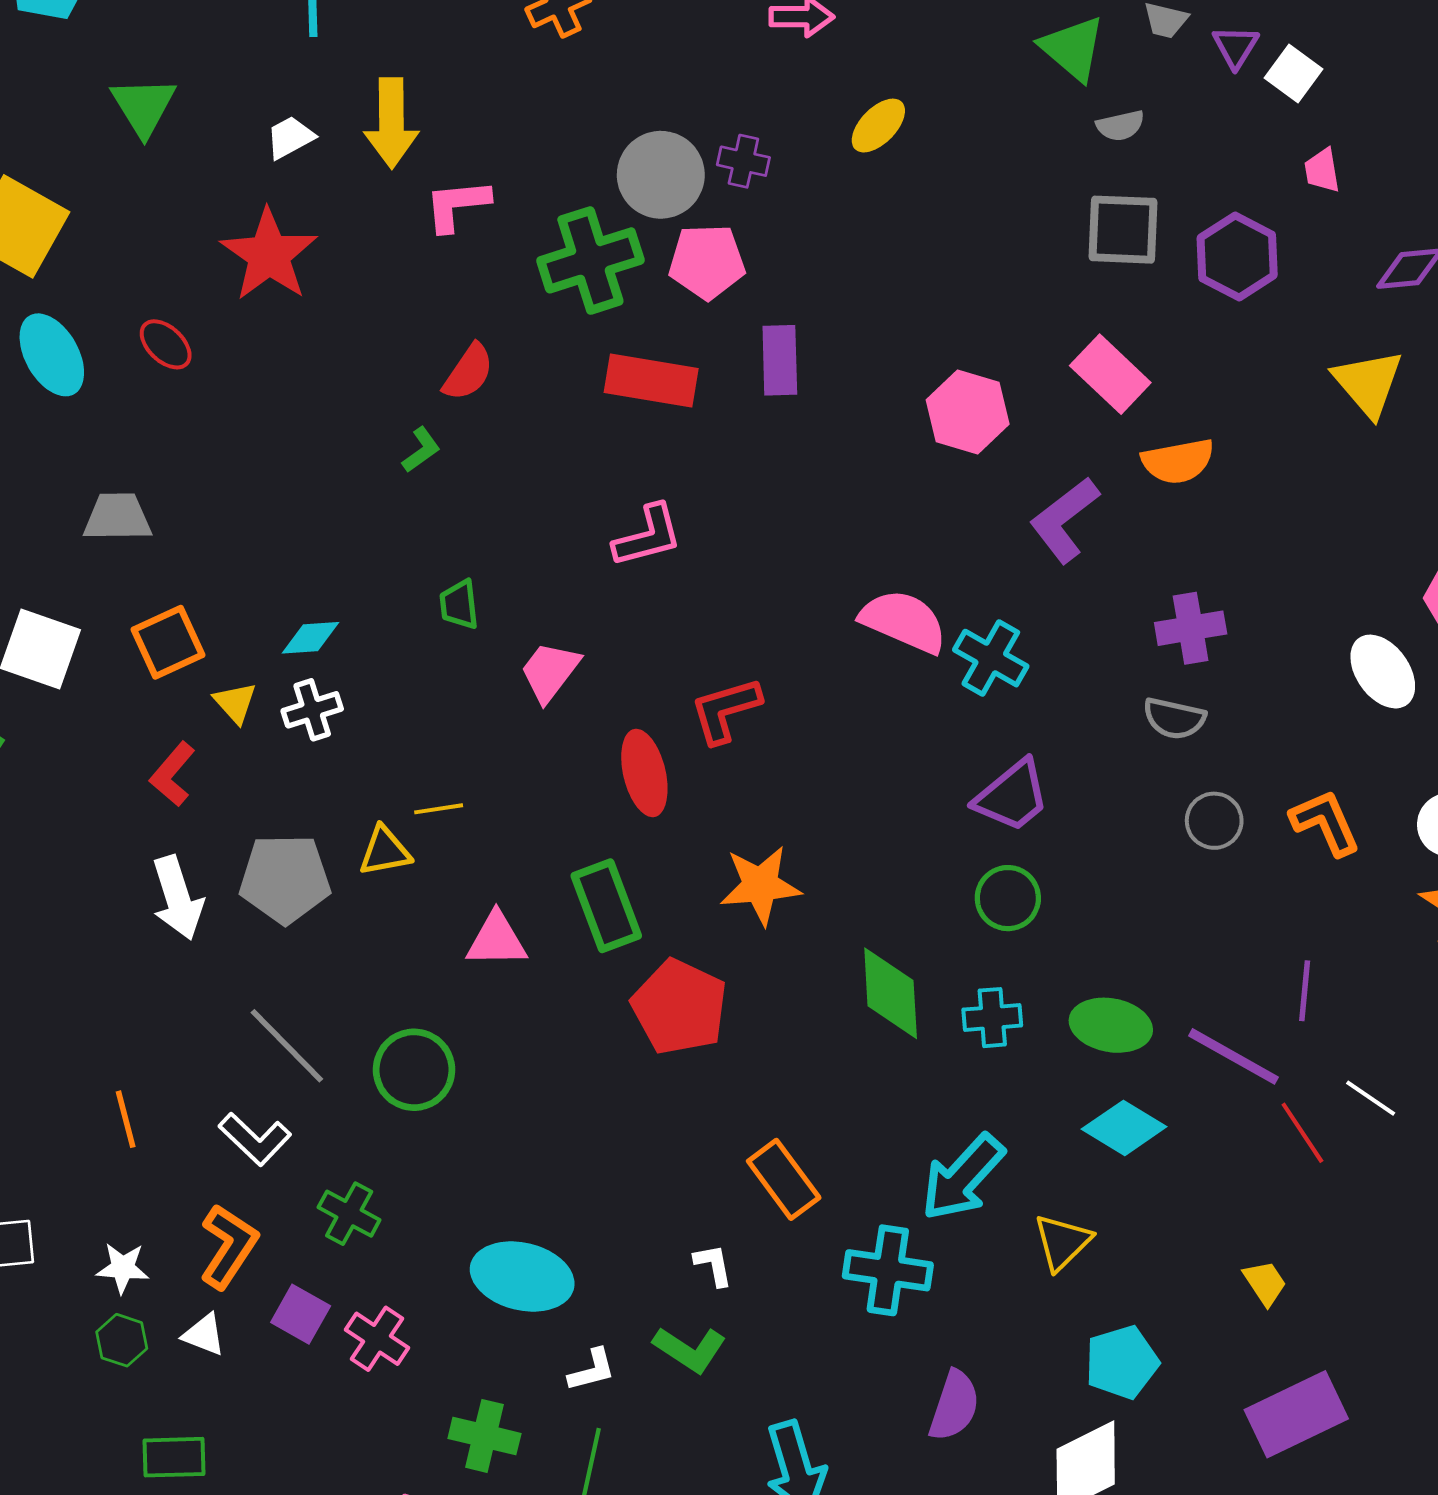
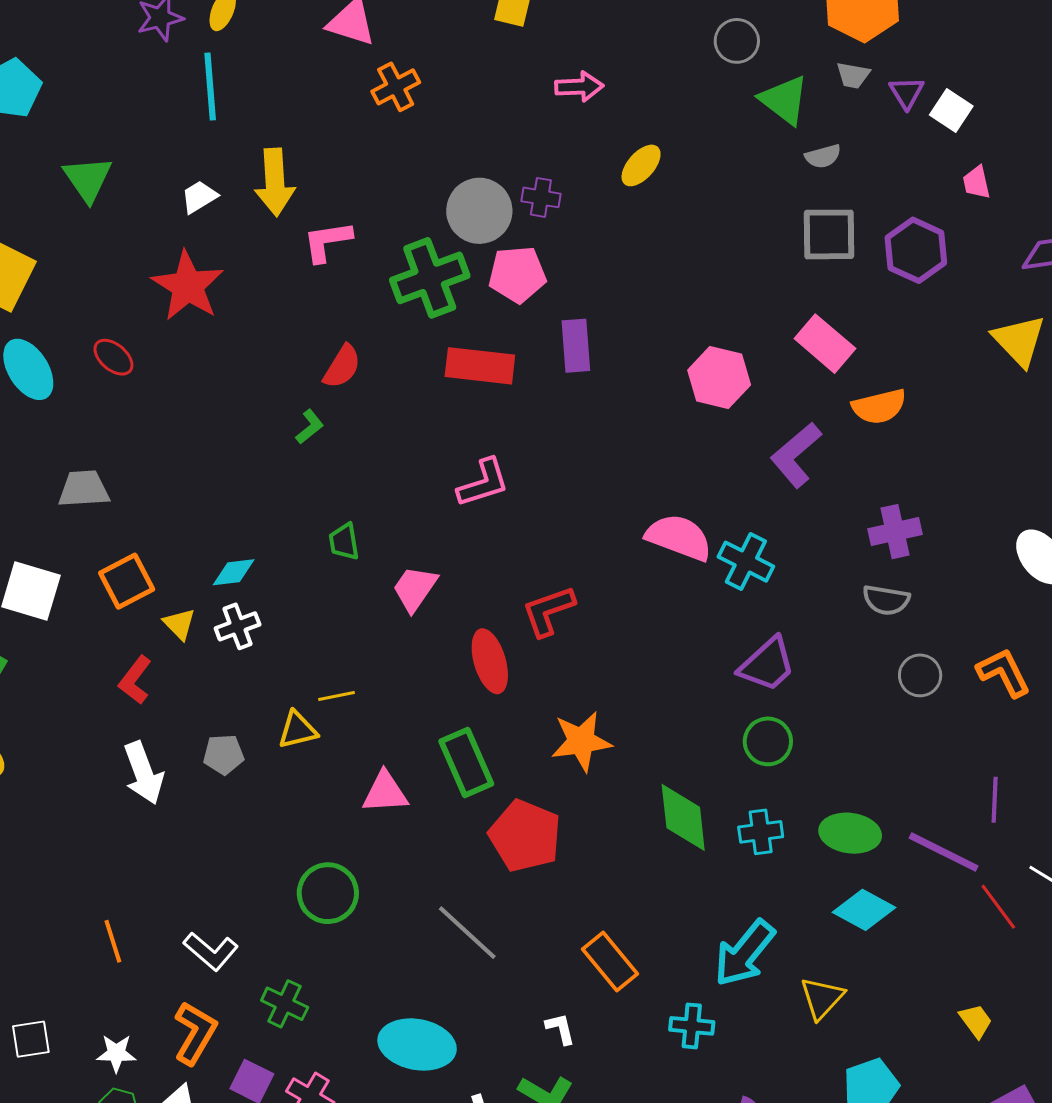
gray pentagon: (285, 879) -> (224, 754), size x0.6
gray line: (287, 1046) -> (467, 933), moved
cyan cross: (888, 1270) -> (692, 1026), size x0.7

